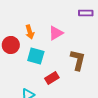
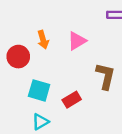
cyan square: (36, 56) -> (39, 90), moved

